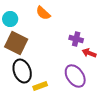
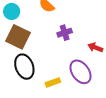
purple cross: (76, 39) -> (65, 33), moved, turned -32
yellow rectangle: (40, 86) -> (53, 82), moved

